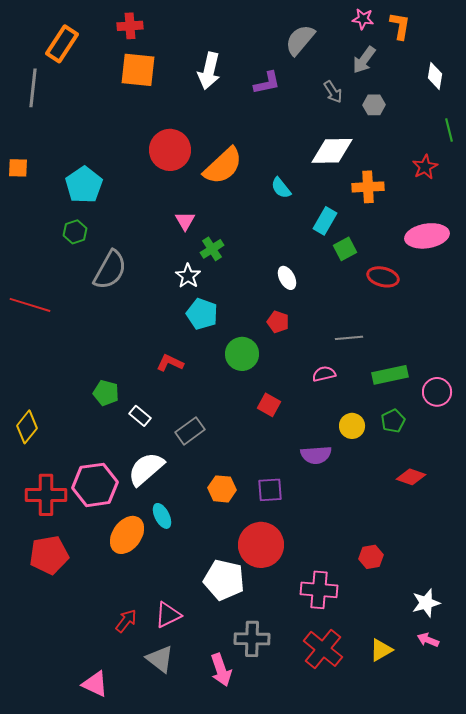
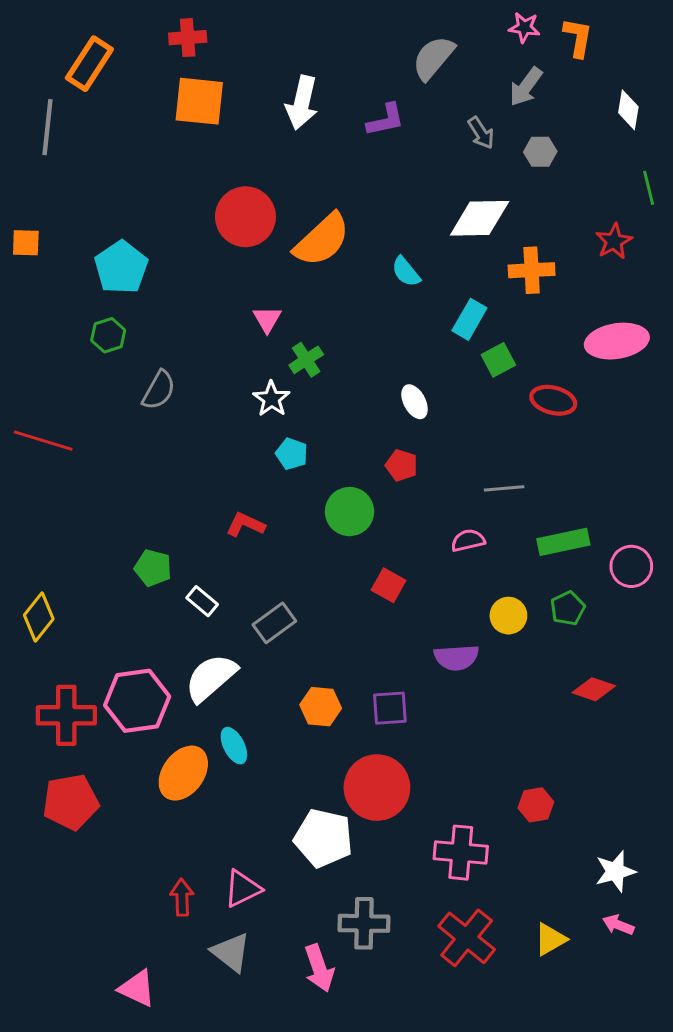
gray semicircle: (110, 270) -> (159, 390), size x0.7
cyan pentagon: (202, 314) -> (292, 454), size x0.7
red arrow: (126, 621) -> (182, 897), turned -40

